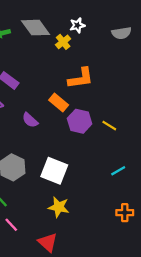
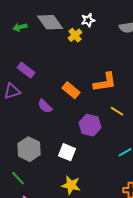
orange L-shape: (81, 78) -> (105, 82), moved
purple hexagon: (80, 121) -> (90, 125), moved
white square: (54, 171) -> (67, 152), size x0.7

